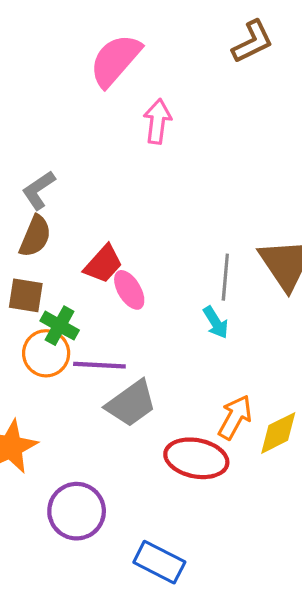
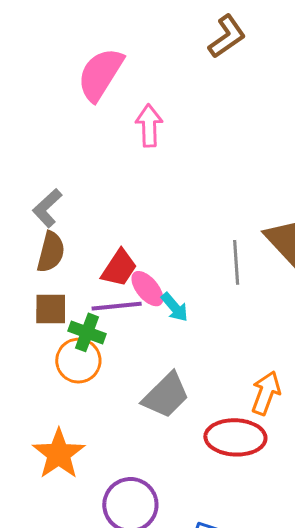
cyan arrow: (216, 322) -> (175, 307), moved
purple line: (99, 365) -> (117, 306), moved

